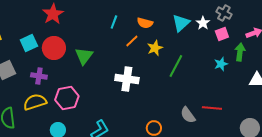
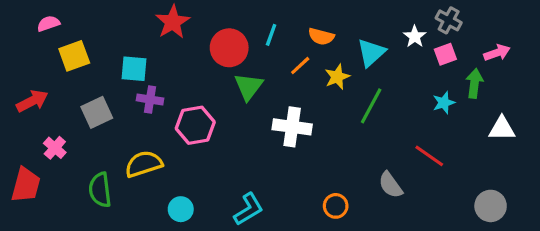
cyan triangle: (181, 23) -> (371, 53), moved
cyan square: (29, 43) -> (134, 69), turned 30
red circle: (54, 48) -> (229, 48), moved
green triangle: (84, 56) -> (249, 87), moved
purple cross: (39, 76) -> (150, 99), moved
pink hexagon: (67, 98) -> (195, 125), moved
red line: (212, 108) -> (429, 156), moved, turned 30

